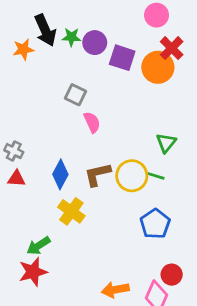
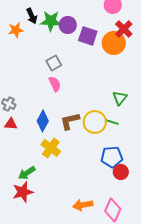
black arrow: (45, 30) -> (32, 16), size x0.7
green star: (71, 37) -> (51, 21), size x1.5
gray square: (76, 95) -> (54, 63), turned 35
pink semicircle: (92, 122) -> (55, 84), moved
blue pentagon: (155, 224) -> (112, 157), turned 30
red circle: (172, 275) -> (121, 172), moved

